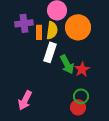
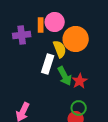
yellow semicircle: (52, 30) -> (60, 49), moved, turned -30
orange rectangle: (39, 32) -> (41, 25), moved

